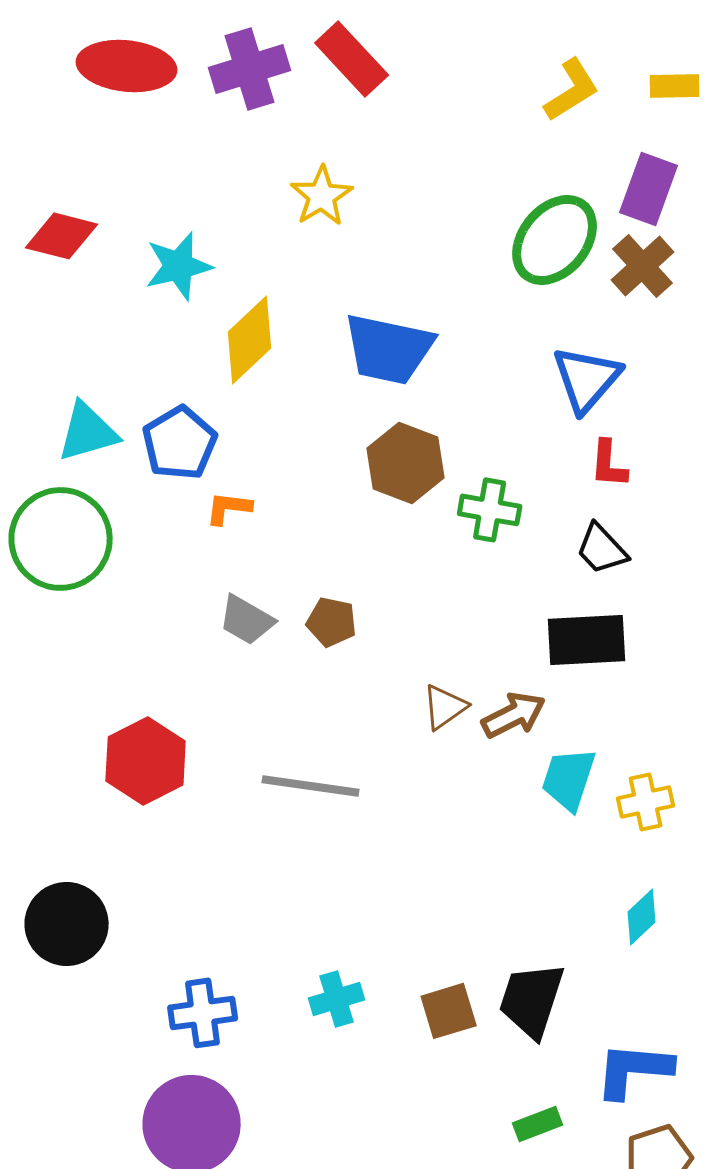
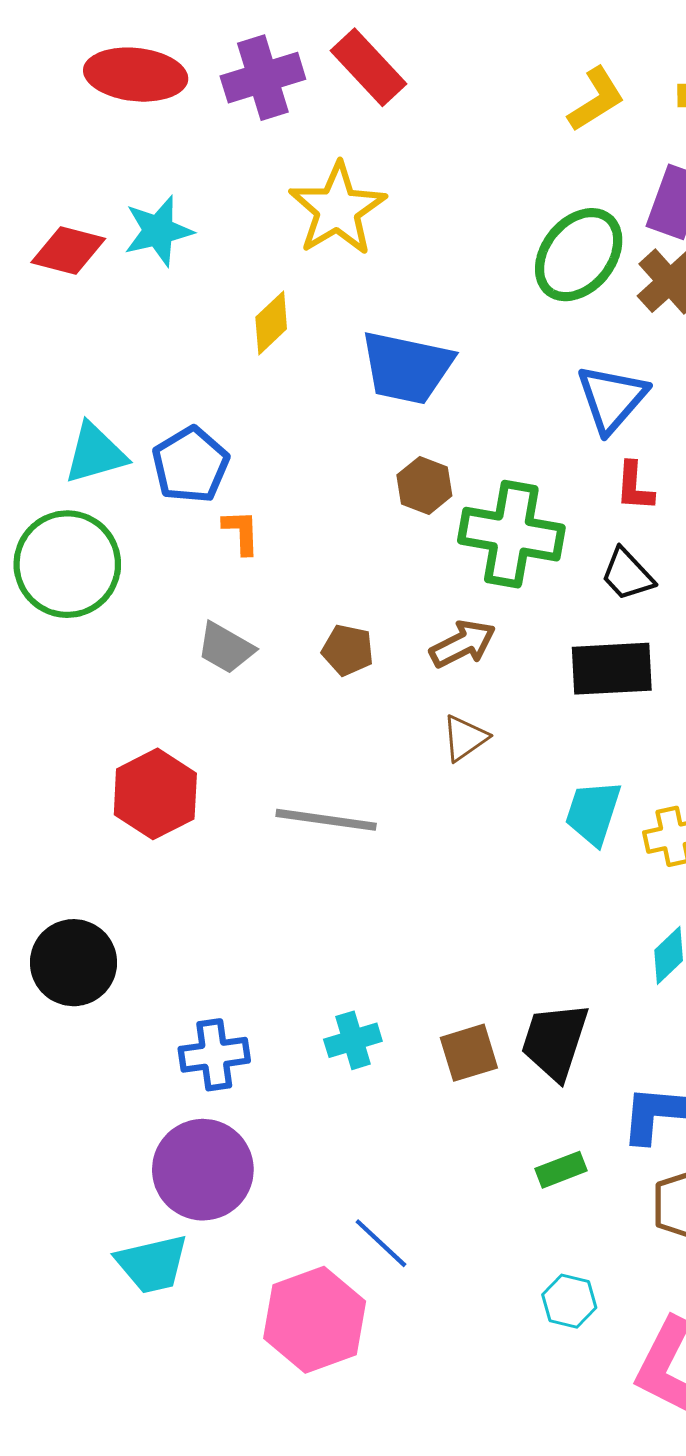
yellow star: (322, 196) -> (337, 209), size x1.5
cyan star: (179, 266) -> (158, 231), moved
yellow diamond: (250, 340) -> (271, 323), moved, size x0.7
brown hexagon: (406, 463) -> (424, 485), size x0.7
orange L-shape: (229, 508) -> (241, 532), turned 81
green cross: (490, 510) -> (511, 534), size x1.6
gray trapezoid: (247, 620) -> (226, 648), moved
brown arrow: (514, 715) -> (463, 644), moved

